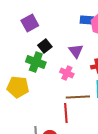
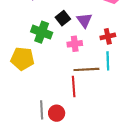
black square: (45, 46) -> (63, 18), moved
pink cross: (67, 73) -> (75, 44), turned -32

